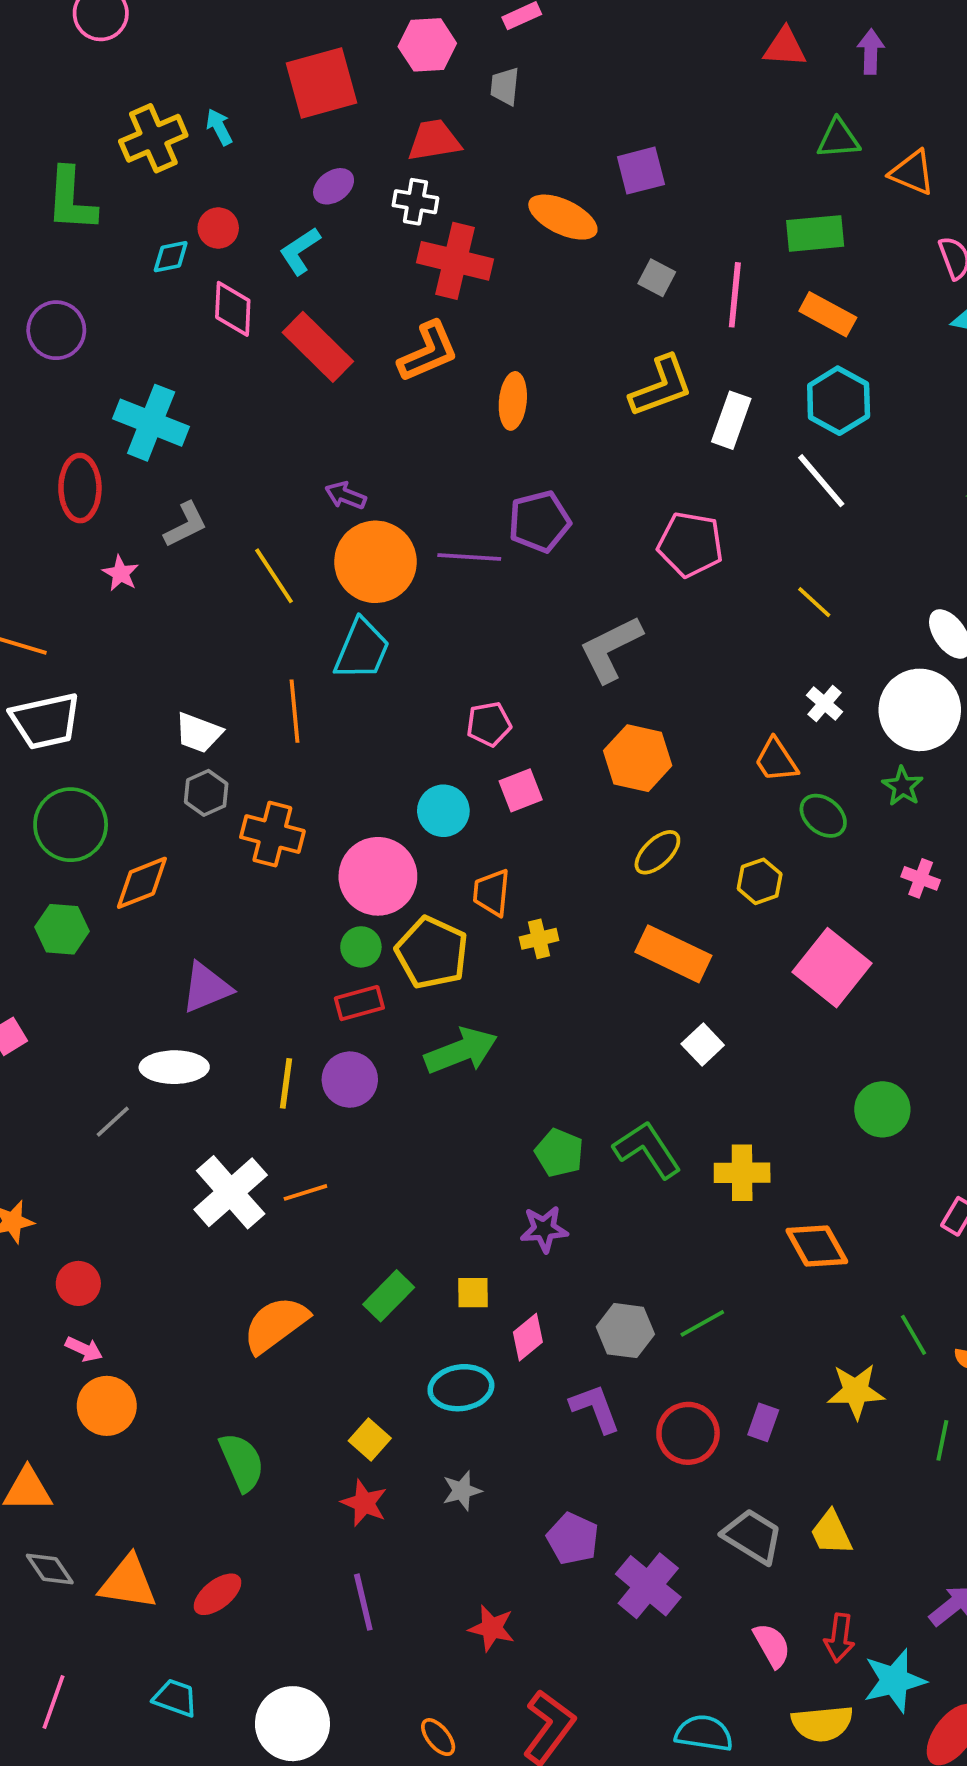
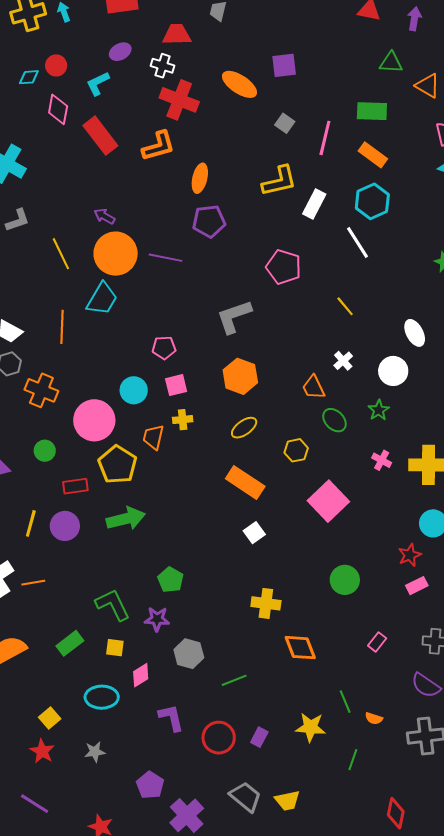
purple pentagon: (539, 521) -> (209, 221), moved
white circle: (920, 710) -> (393, 371), size x0.7
yellow cross: (539, 939) -> (183, 420), moved
green circle: (361, 947) -> (45, 451), moved
green L-shape: (647, 1150) -> (113, 605), moved
gray hexagon: (625, 1331) -> (189, 654), moved
yellow trapezoid: (831, 1533) -> (287, 801), turned -84
purple line: (363, 1602) -> (35, 804), turned -52

